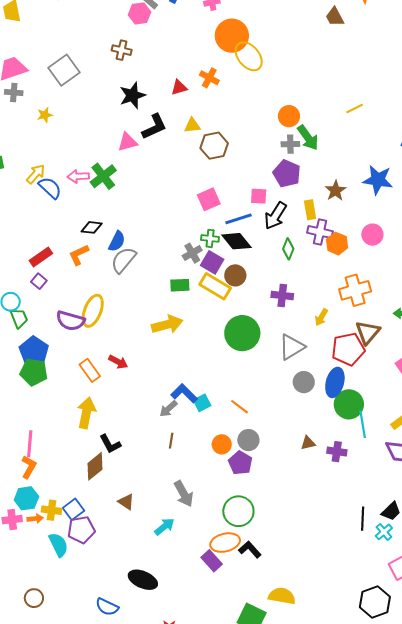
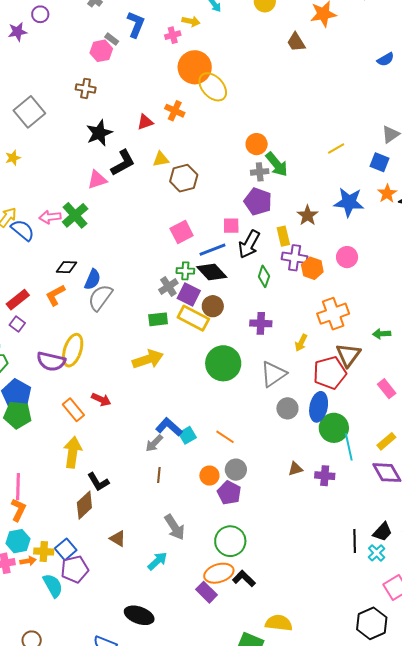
yellow line: (355, 108) -> (336, 148), moved

